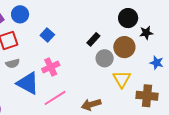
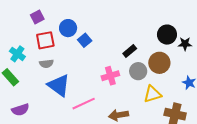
blue circle: (20, 14) -> (68, 28), moved
black star: (146, 33) -> (185, 44), moved
pink cross: (51, 67) -> (110, 76), moved
yellow triangle: (122, 79) -> (152, 94), turned 36

